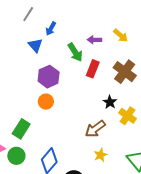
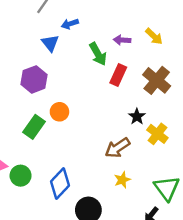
blue arrow: (51, 29) -> (70, 24), turned 40
purple hexagon: (49, 77) -> (34, 79), moved
green rectangle: (21, 129) -> (34, 127), moved

